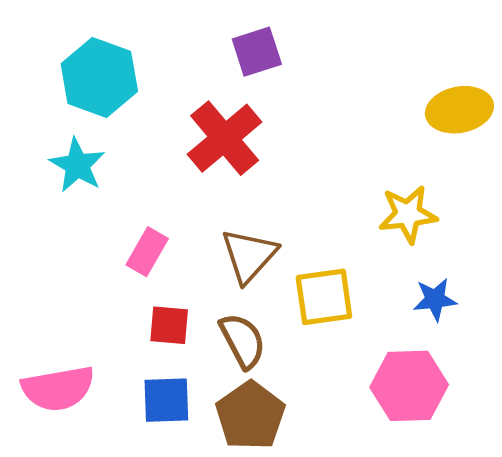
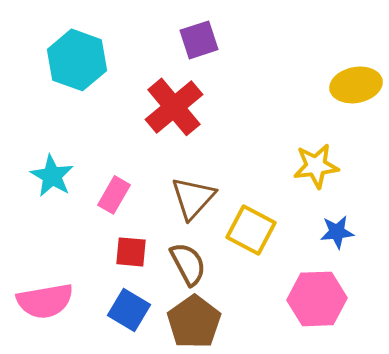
cyan star: (77, 165) -> (52, 176), moved
yellow square: (324, 297) -> (251, 230), turned 36
blue square: (166, 400) -> (129, 310), turned 33

